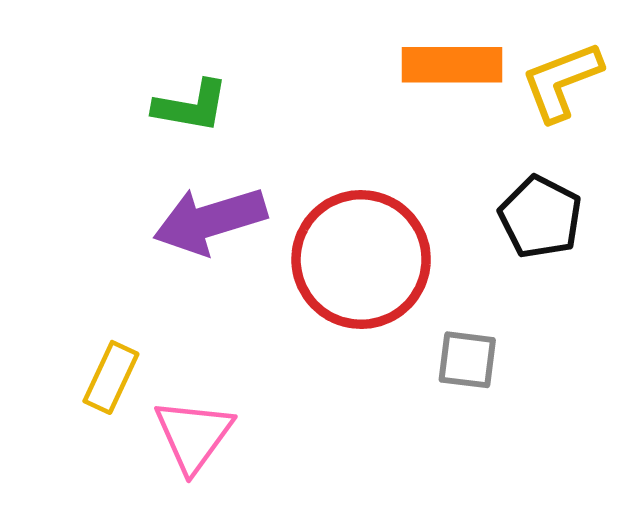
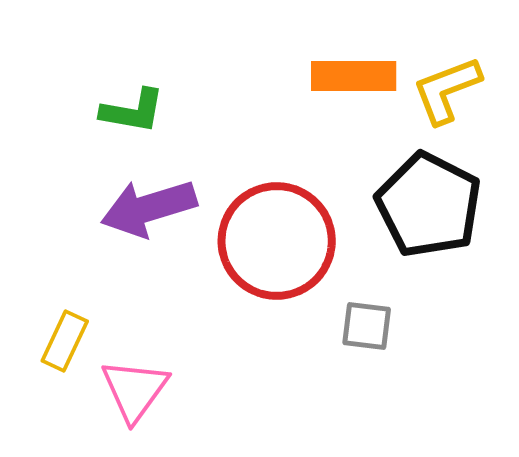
black pentagon: (540, 217) -> (429, 205), size x1.5

